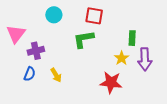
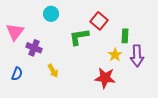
red square: (94, 16) -> (99, 21), moved, turned 30
purple cross: (36, 51) -> (34, 48), turned 35
blue semicircle: (30, 74) -> (17, 74), moved

